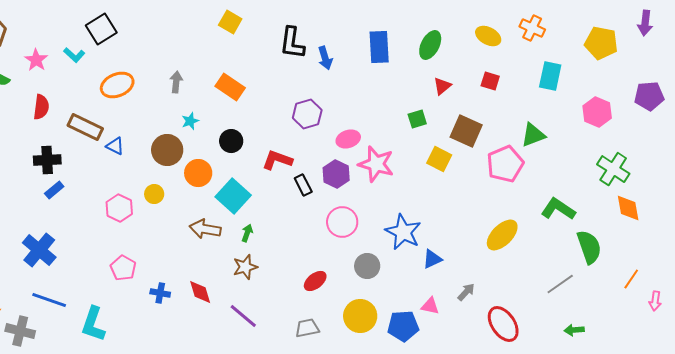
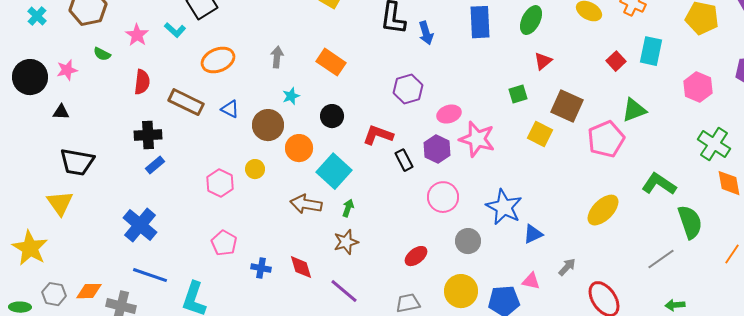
red square: (490, 81) -> (616, 61), moved, turned 30
blue triangle: (115, 146) -> (230, 109), moved

